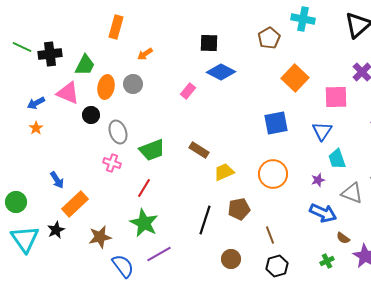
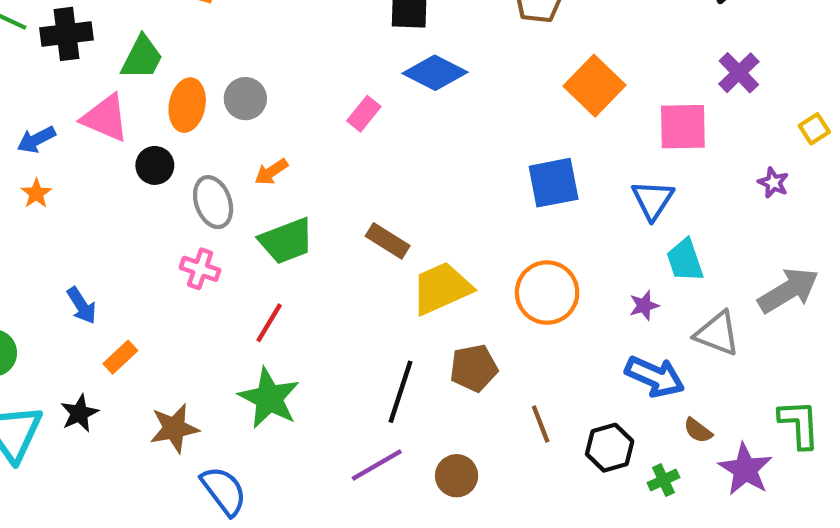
orange arrow: (145, 54) -> (271, 172), moved
yellow trapezoid: (224, 172) -> (441, 288), size x1.4
orange rectangle: (75, 204) -> (120, 357), size x0.6
purple line: (159, 254) -> (377, 465), moved
black hexagon: (277, 266) -> (610, 448), moved

